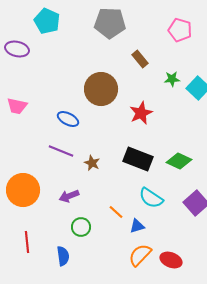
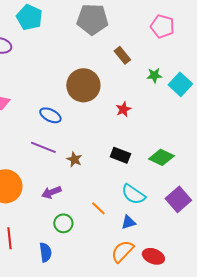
red star: (141, 113) -> (123, 109), size x0.7
black rectangle: (138, 159) -> (120, 155), size x0.7
blue triangle: (137, 226) -> (128, 222), moved

